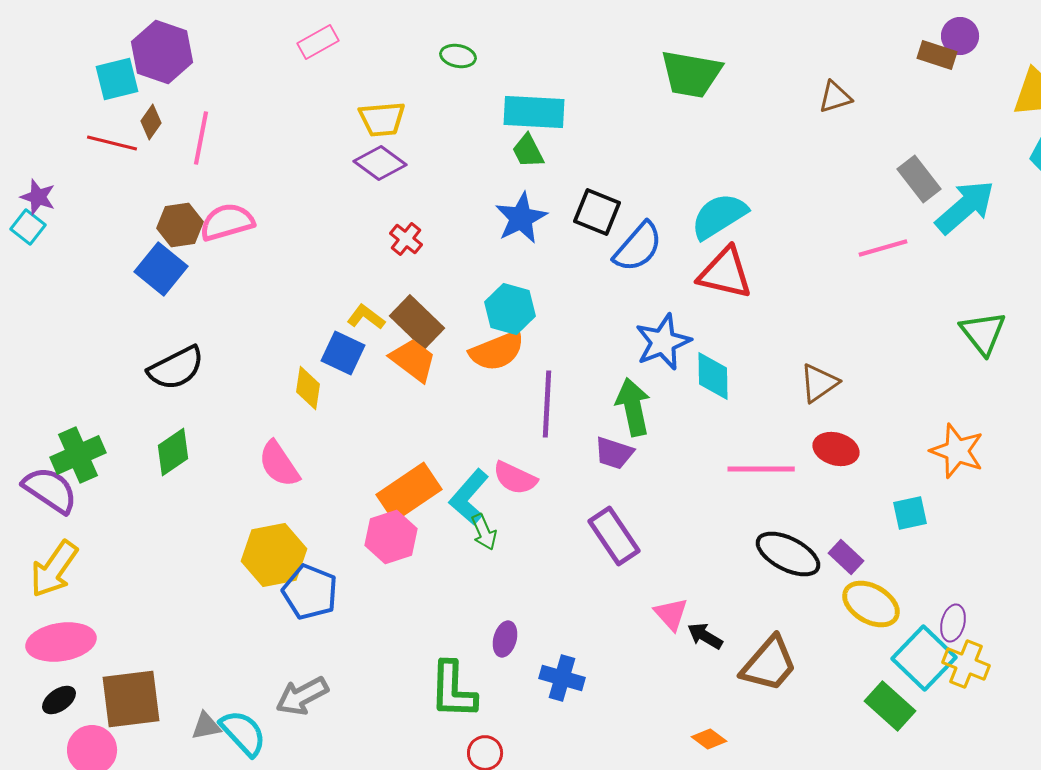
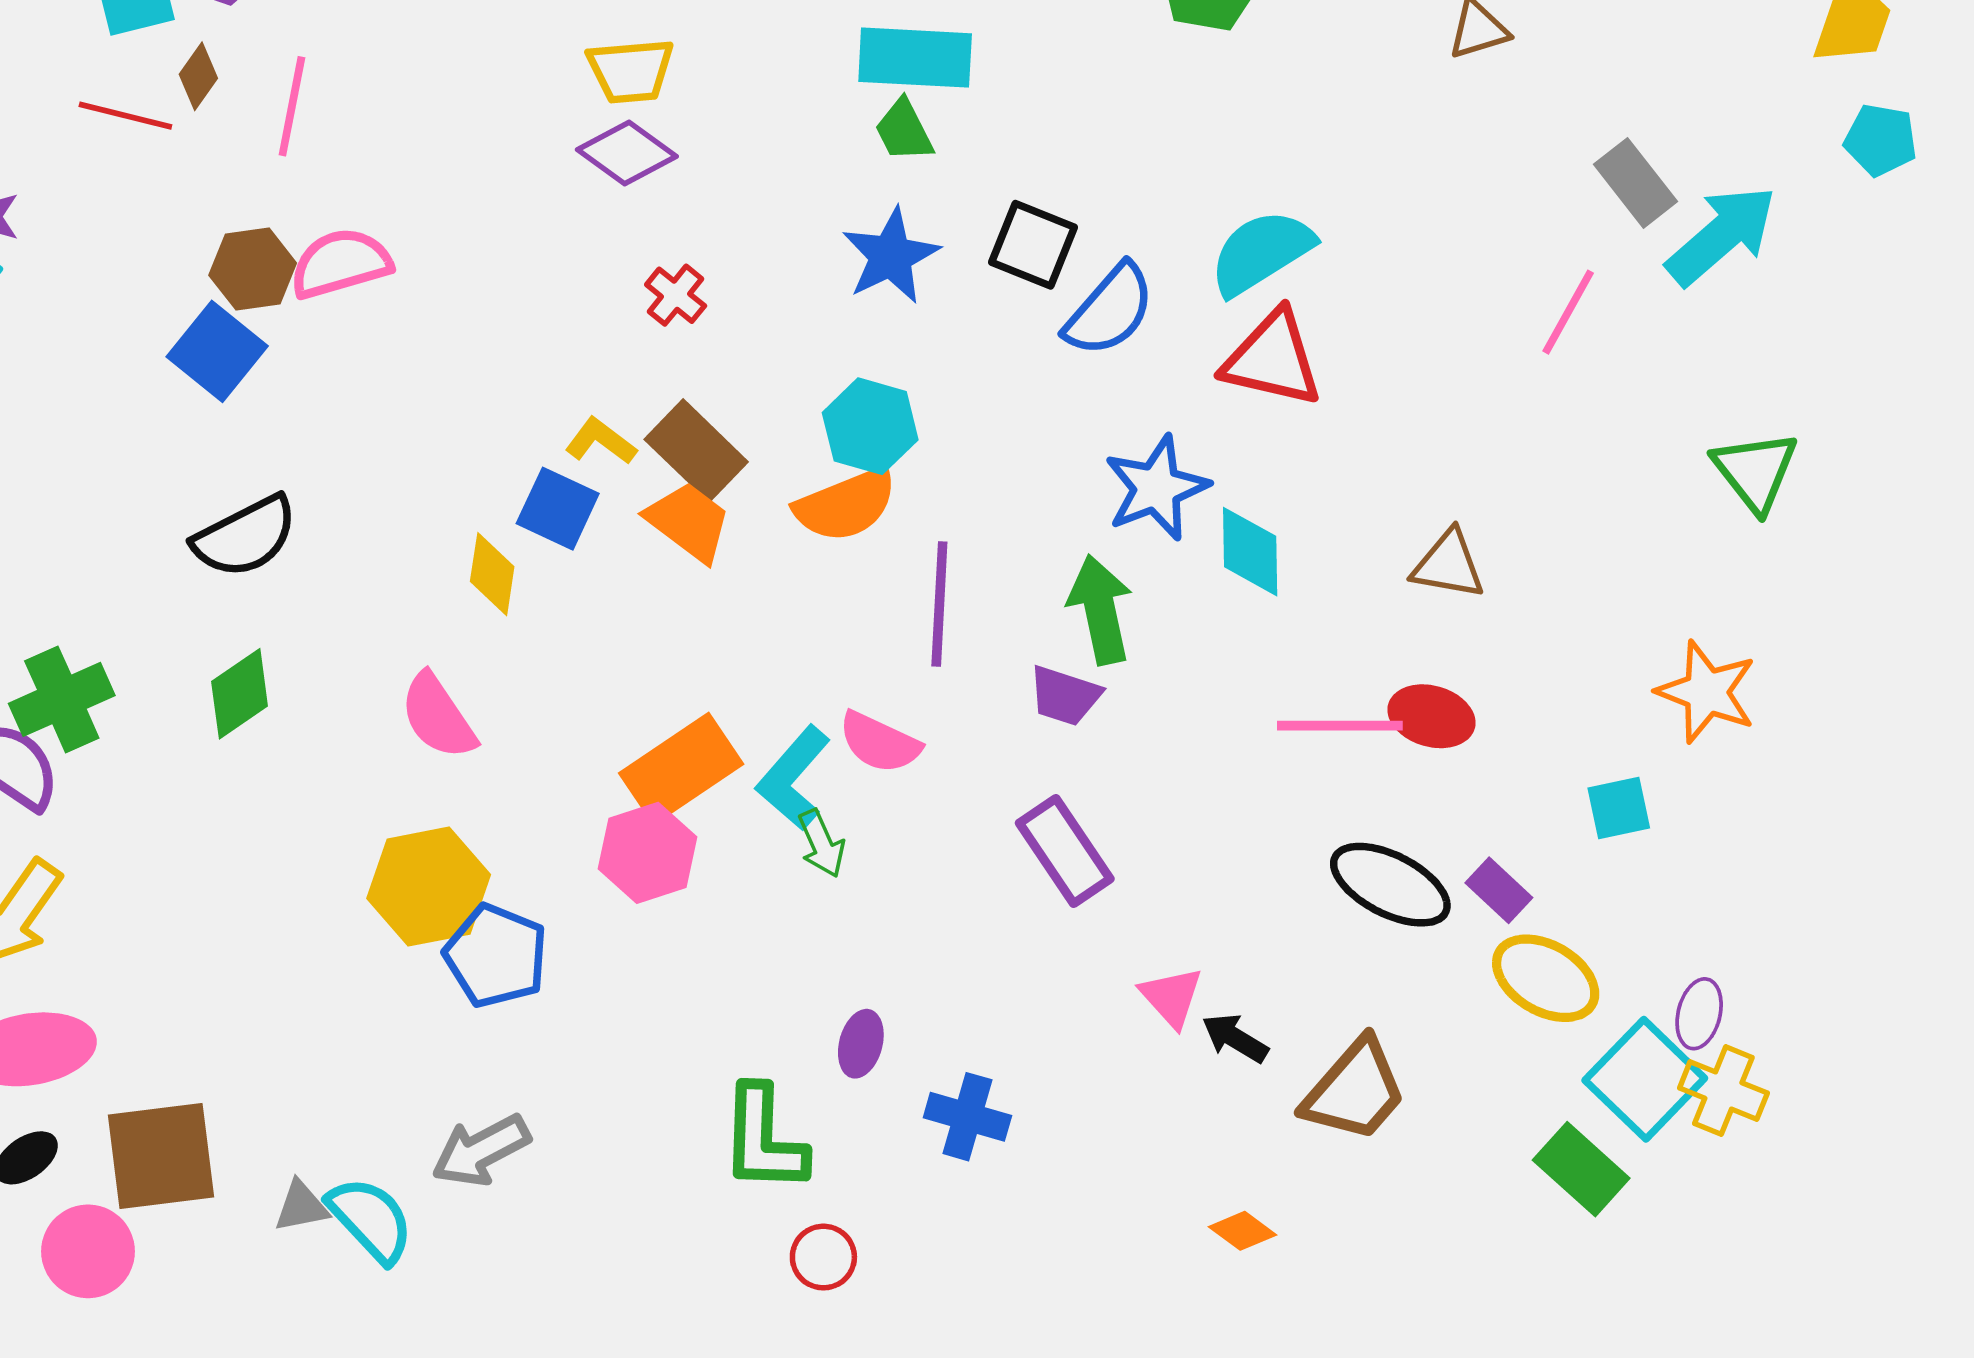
pink line: (883, 248) -> (1568, 312), turned -45
brown triangle: (819, 383) -> (1448, 565), turned 45
red ellipse: (836, 449) -> (1432, 716), moved

